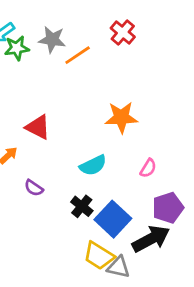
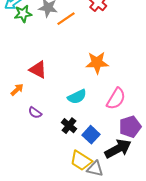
pink semicircle: (148, 168) -> (116, 99), size x1.6
blue square: (113, 219) -> (91, 135), size x0.7

